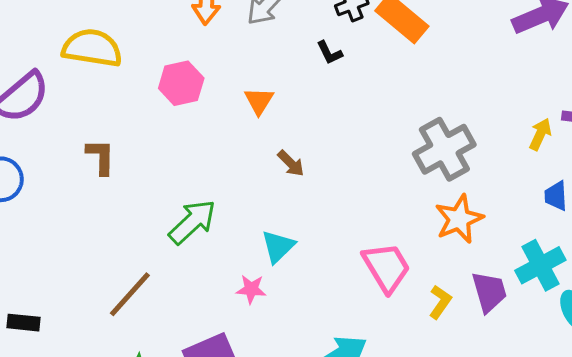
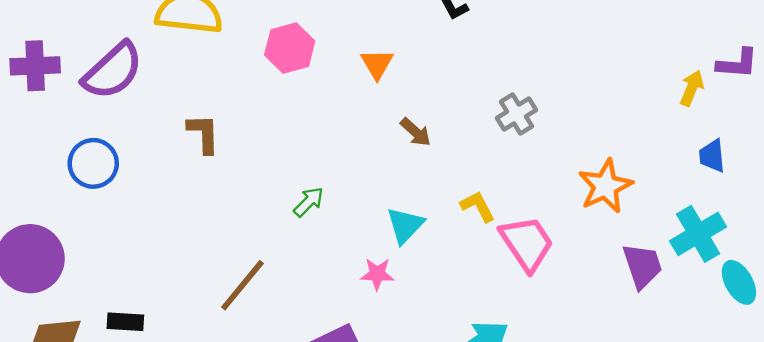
gray cross: (444, 149) -> (516, 114), moved, size x0.6
green arrow: (192, 222) -> (309, 202), size x0.6
yellow L-shape: (440, 302) -> (478, 206), moved, turned -60

